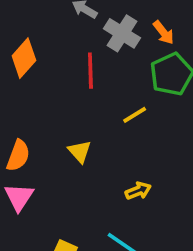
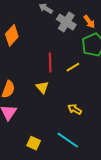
red line: (90, 71) -> (50, 63), moved
yellow arrow: (138, 191) -> (75, 109), turned -128

